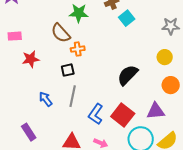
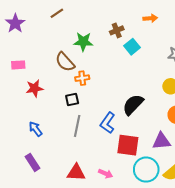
blue arrow: (46, 99) -> (36, 129), moved
blue L-shape: (96, 114) -> (108, 123), moved
red square: (123, 115) -> (128, 145), turned -30

